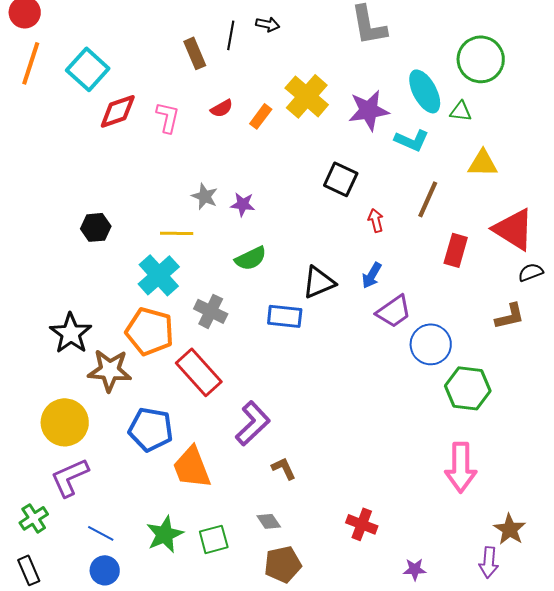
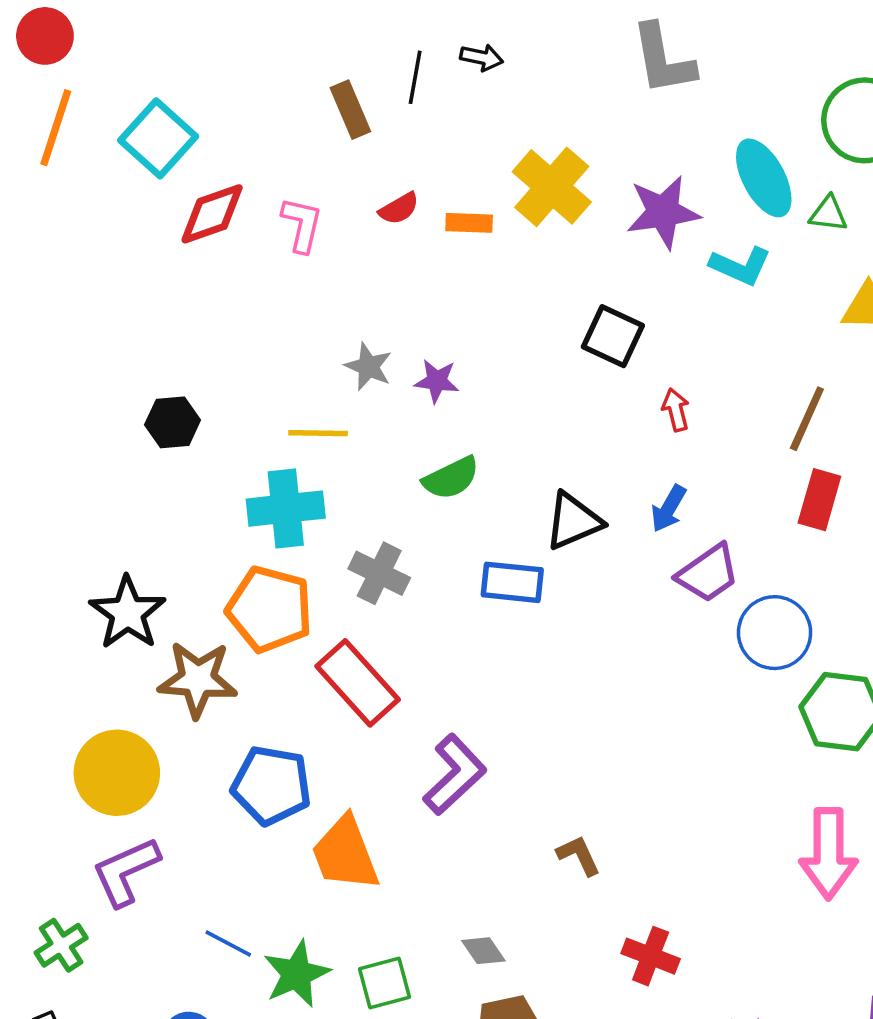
orange rectangle: (261, 116) -> (469, 223), turned 55
brown line: (428, 199) -> (807, 419), moved
red rectangle: (456, 250) -> (819, 500), moved
cyan cross: (159, 275) -> (286, 509), turned 36
brown L-shape: (284, 468) -> (579, 855), moved
blue line: (101, 533) -> (228, 943), moved

